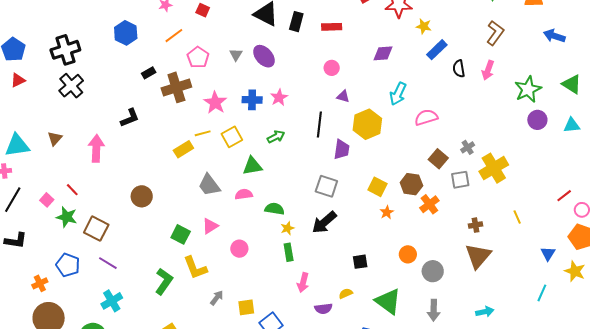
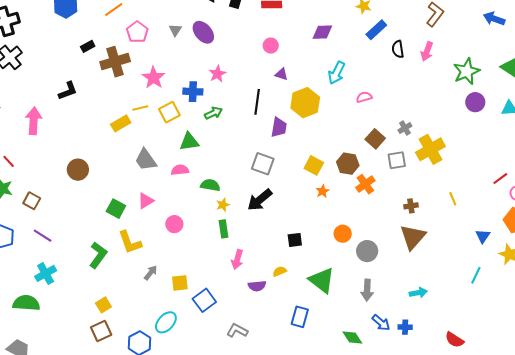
blue cross: (252, 100) -> (193, 92), moved
pink semicircle: (426, 117) -> (364, 97), size x0.7
brown square: (96, 229) -> (32, 201), size x0.7

